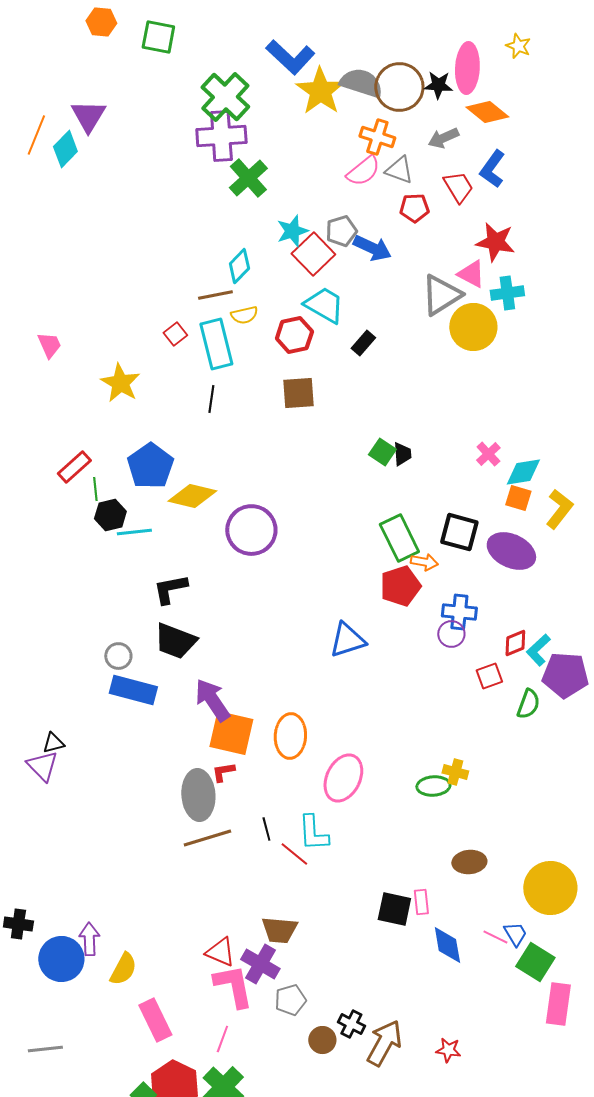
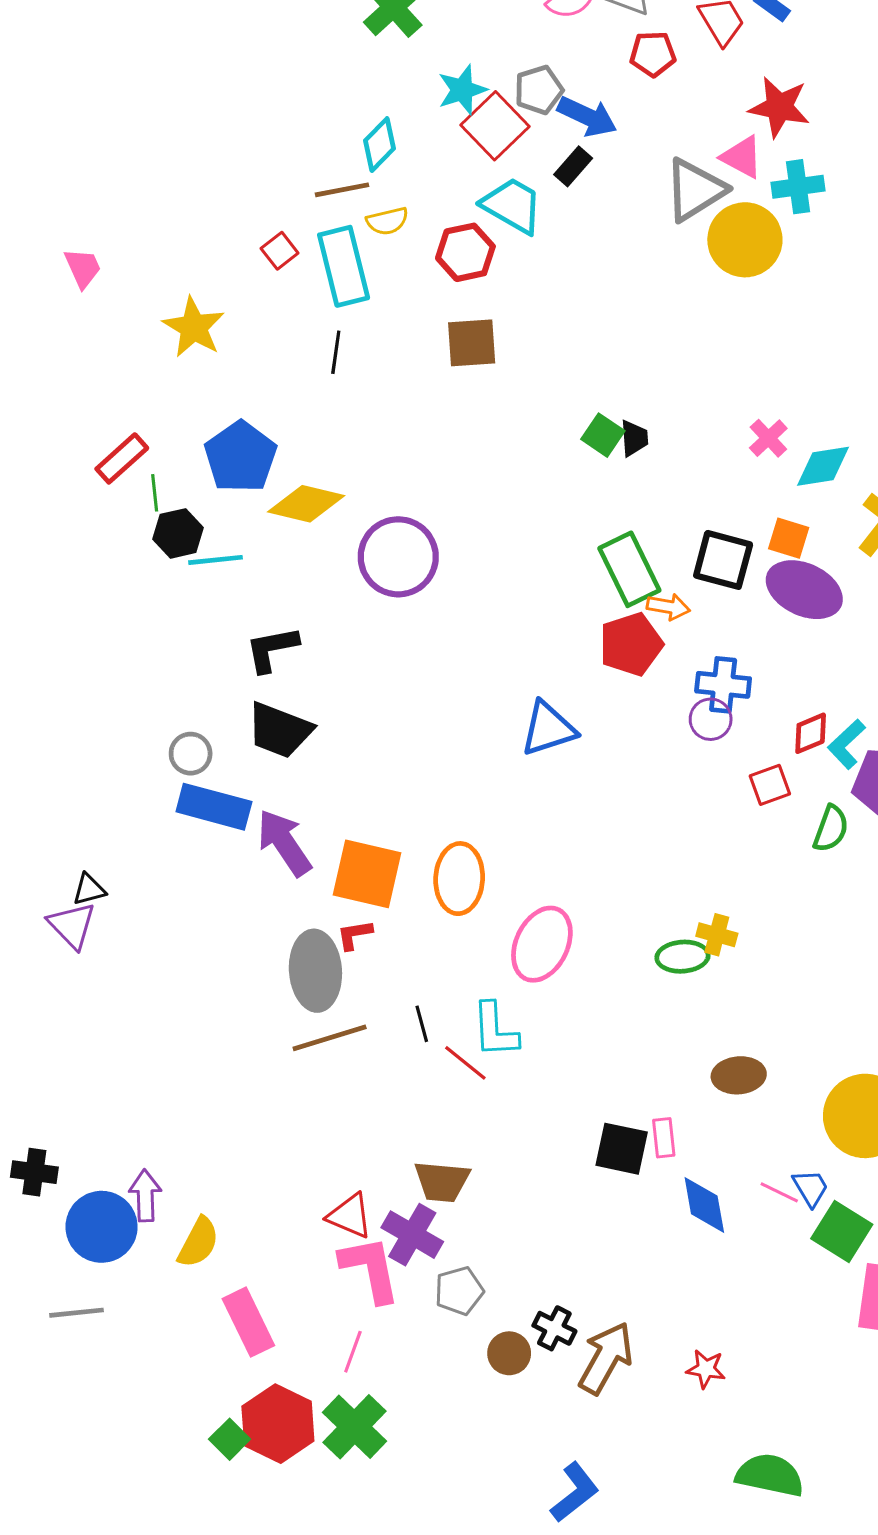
black rectangle: (363, 343) -> (573, 166), moved
orange square: (518, 498) -> (789, 538), moved
purple arrow: (212, 700) -> (284, 843), moved
gray line: (45, 1049) -> (77, 1313), moved

